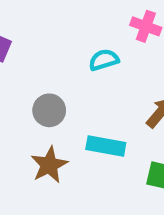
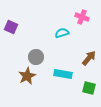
brown star: (49, 165) -> (27, 76), moved

